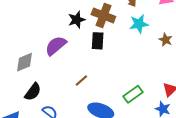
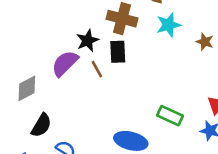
black star: (77, 20) -> (88, 41), moved
brown line: (81, 81) -> (97, 69), moved, turned -72
green rectangle: (133, 94) -> (170, 116), turned 66

